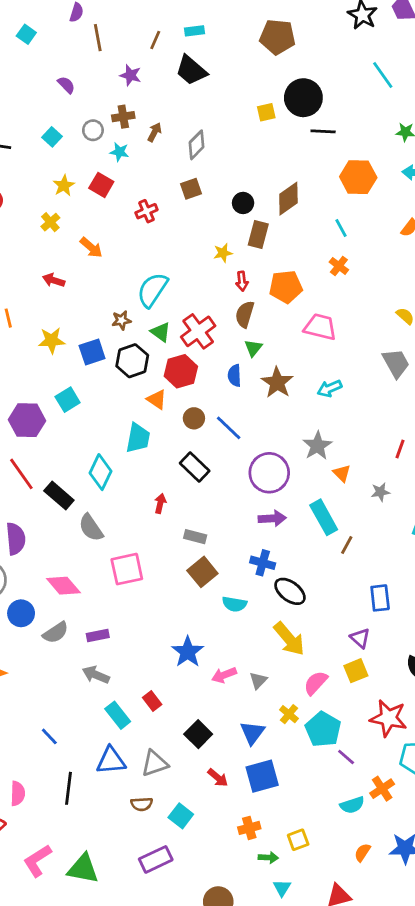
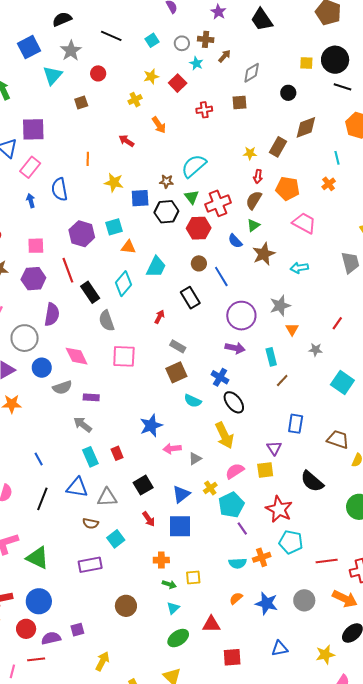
black circle: (243, 203) -> (288, 93), moved
blue semicircle: (234, 376) -> (235, 241), turned -56
orange triangle: (157, 399) -> (128, 247), moved, turned -42
cyan rectangle: (324, 517) -> (271, 357), size x0.7

